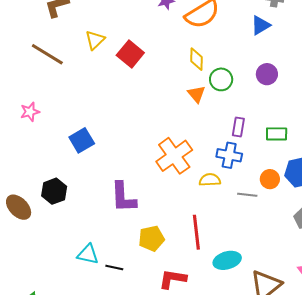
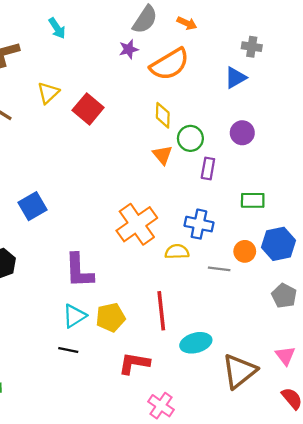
purple rectangle: (238, 127) -> (208, 169), moved
cyan triangle: (88, 254) -> (74, 316), moved, turned -45

